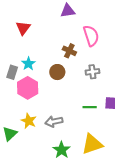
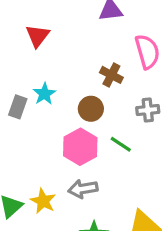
pink hexagon: (28, 88) -> (80, 147), moved
green line: (90, 107) -> (121, 144), moved, turned 32
yellow star: (29, 121) -> (43, 201), moved

